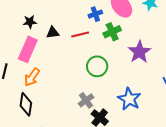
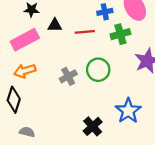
pink rectangle: (28, 49) -> (25, 40), turned 30
orange arrow: (32, 77) -> (25, 71), turned 30
gray cross: (86, 100) -> (68, 76), moved

